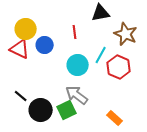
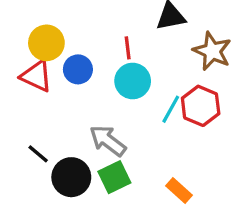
cyan line: (101, 55) -> (171, 109), moved
cyan circle: (78, 65) -> (133, 81), moved
gray arrow: (77, 95) -> (108, 141), moved
orange rectangle: (115, 118) -> (179, 190), moved

